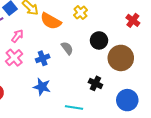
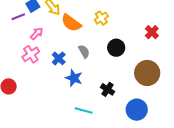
blue cross: (43, 58) -> (59, 58), turned -32
brown circle: (121, 58) -> (147, 73), moved
blue star: (42, 87) -> (74, 78), moved

